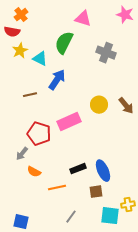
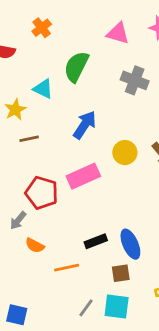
orange cross: (21, 15) -> (42, 28), moved
pink triangle: (83, 19) -> (118, 33), moved
yellow star: (20, 51) -> (15, 110), moved
blue arrow: (57, 80) -> (85, 125), moved
cyan square: (110, 216) -> (117, 306), moved

